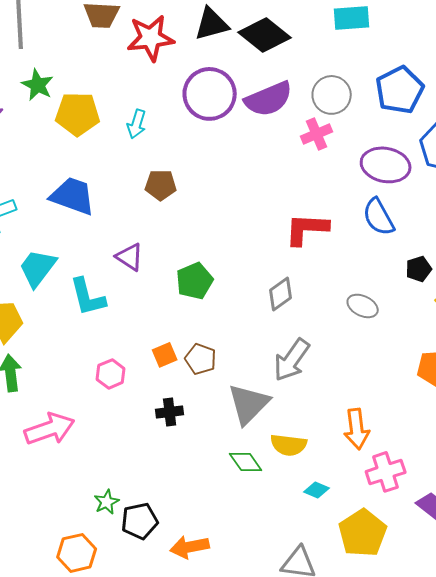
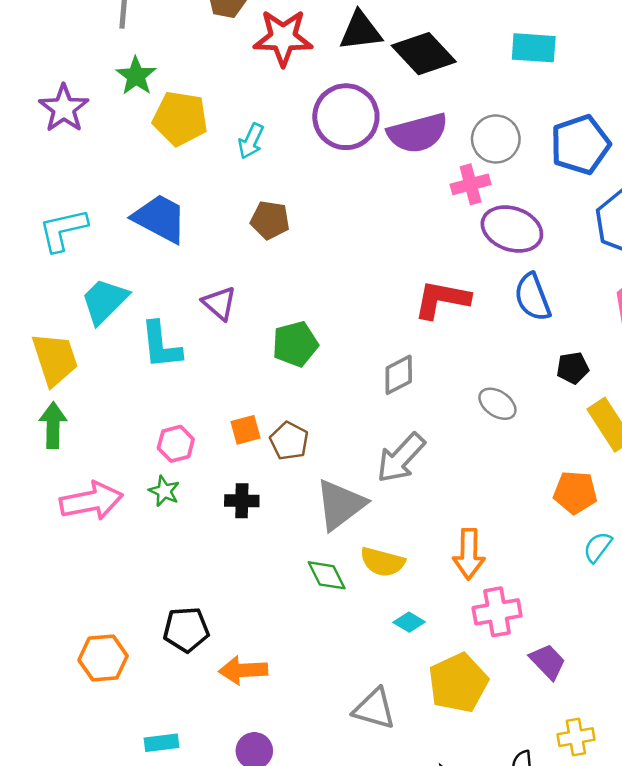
purple ellipse: (386, 165) -> (512, 229), moved
green star: (107, 502) -> (164, 491), moved, turned -30

